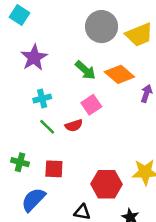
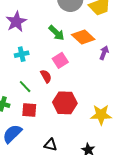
red semicircle: (74, 125) -> (46, 76), turned -104
green line: (47, 127) -> (25, 87), moved
red hexagon: (106, 184) -> (65, 103), moved

